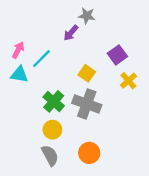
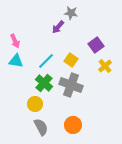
pink arrow: (18, 50) -> (15, 41), turned 128
cyan line: (41, 59) -> (46, 61), moved
yellow circle: (52, 130) -> (35, 104), moved

